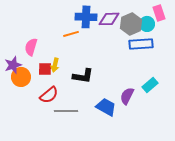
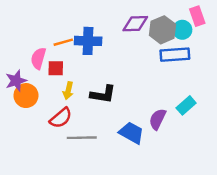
blue cross: (86, 17) -> (88, 41), moved
orange line: (71, 34) -> (63, 42), moved
yellow arrow: (55, 65) -> (68, 91), moved
red square: (45, 69) -> (56, 68), moved

